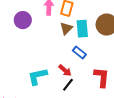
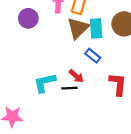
brown triangle: (66, 28) -> (78, 28), size x1.5
black line: (68, 85) -> (69, 88), moved, turned 48

